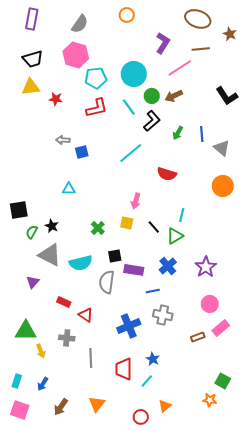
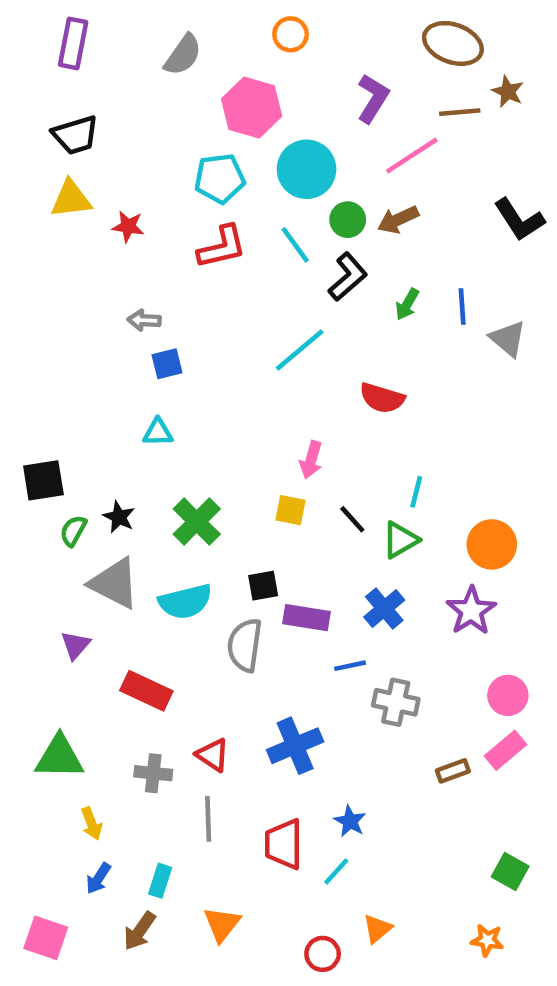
brown star: (230, 34) -> (508, 91), moved
pink hexagon: (76, 55) -> (252, 108), moved
blue square: (82, 152) -> (167, 364), moved
orange circle: (223, 186) -> (492, 544), moved
green cross: (98, 228) -> (197, 522), moved, size x1.5
red rectangle: (64, 302) -> (146, 691), size x1.5
pink circle: (210, 304) -> (508, 695), moved
red triangle: (86, 315) -> (213, 755), moved
gray cross: (163, 315) -> (396, 702), moved
yellow arrow: (41, 351) -> (91, 823), moved
cyan rectangle: (17, 381) -> (160, 881), moved
orange star: (210, 400) -> (487, 940), moved

